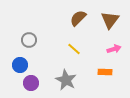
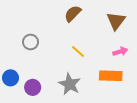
brown semicircle: (78, 18) -> (73, 14), moved
blue circle: (20, 65) -> (10, 78), moved
orange rectangle: (105, 72) -> (111, 76), size x1.5

